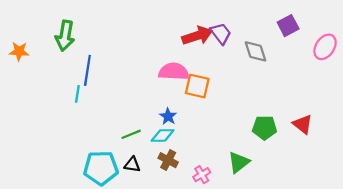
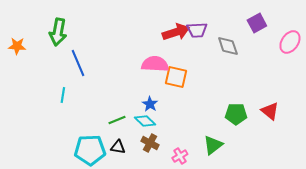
purple trapezoid: (221, 33) -> (197, 30), turned 125
blue line: (87, 70) -> (78, 63), turned -32
cyan line: (77, 94) -> (63, 95), moved
cyan diamond: (163, 135) -> (145, 121), turned 45

